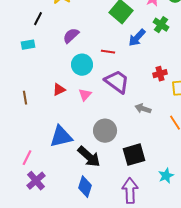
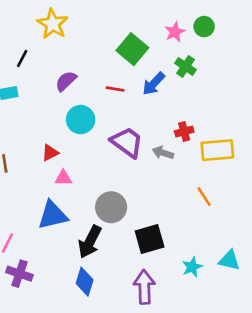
red line: (108, 52) -> (115, 89), moved
pink triangle: (85, 95) -> (63, 178), moved, turned 48
gray arrow: (143, 109) -> (163, 153), moved
black arrow: (89, 157) -> (90, 242), turned 75
purple cross: (36, 181) -> (19, 274), turned -30

